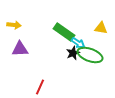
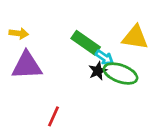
yellow triangle: (101, 28) -> (135, 37), size x1.5
purple triangle: (20, 49) -> (27, 66), size x1.4

